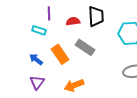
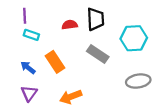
purple line: (49, 13) -> (25, 16), moved
gray rectangle: (85, 47) -> (98, 54), moved

